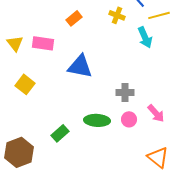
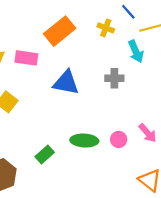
orange rectangle: (74, 18) -> (60, 31), size x1.8
gray cross: (125, 92) -> (114, 78), moved

